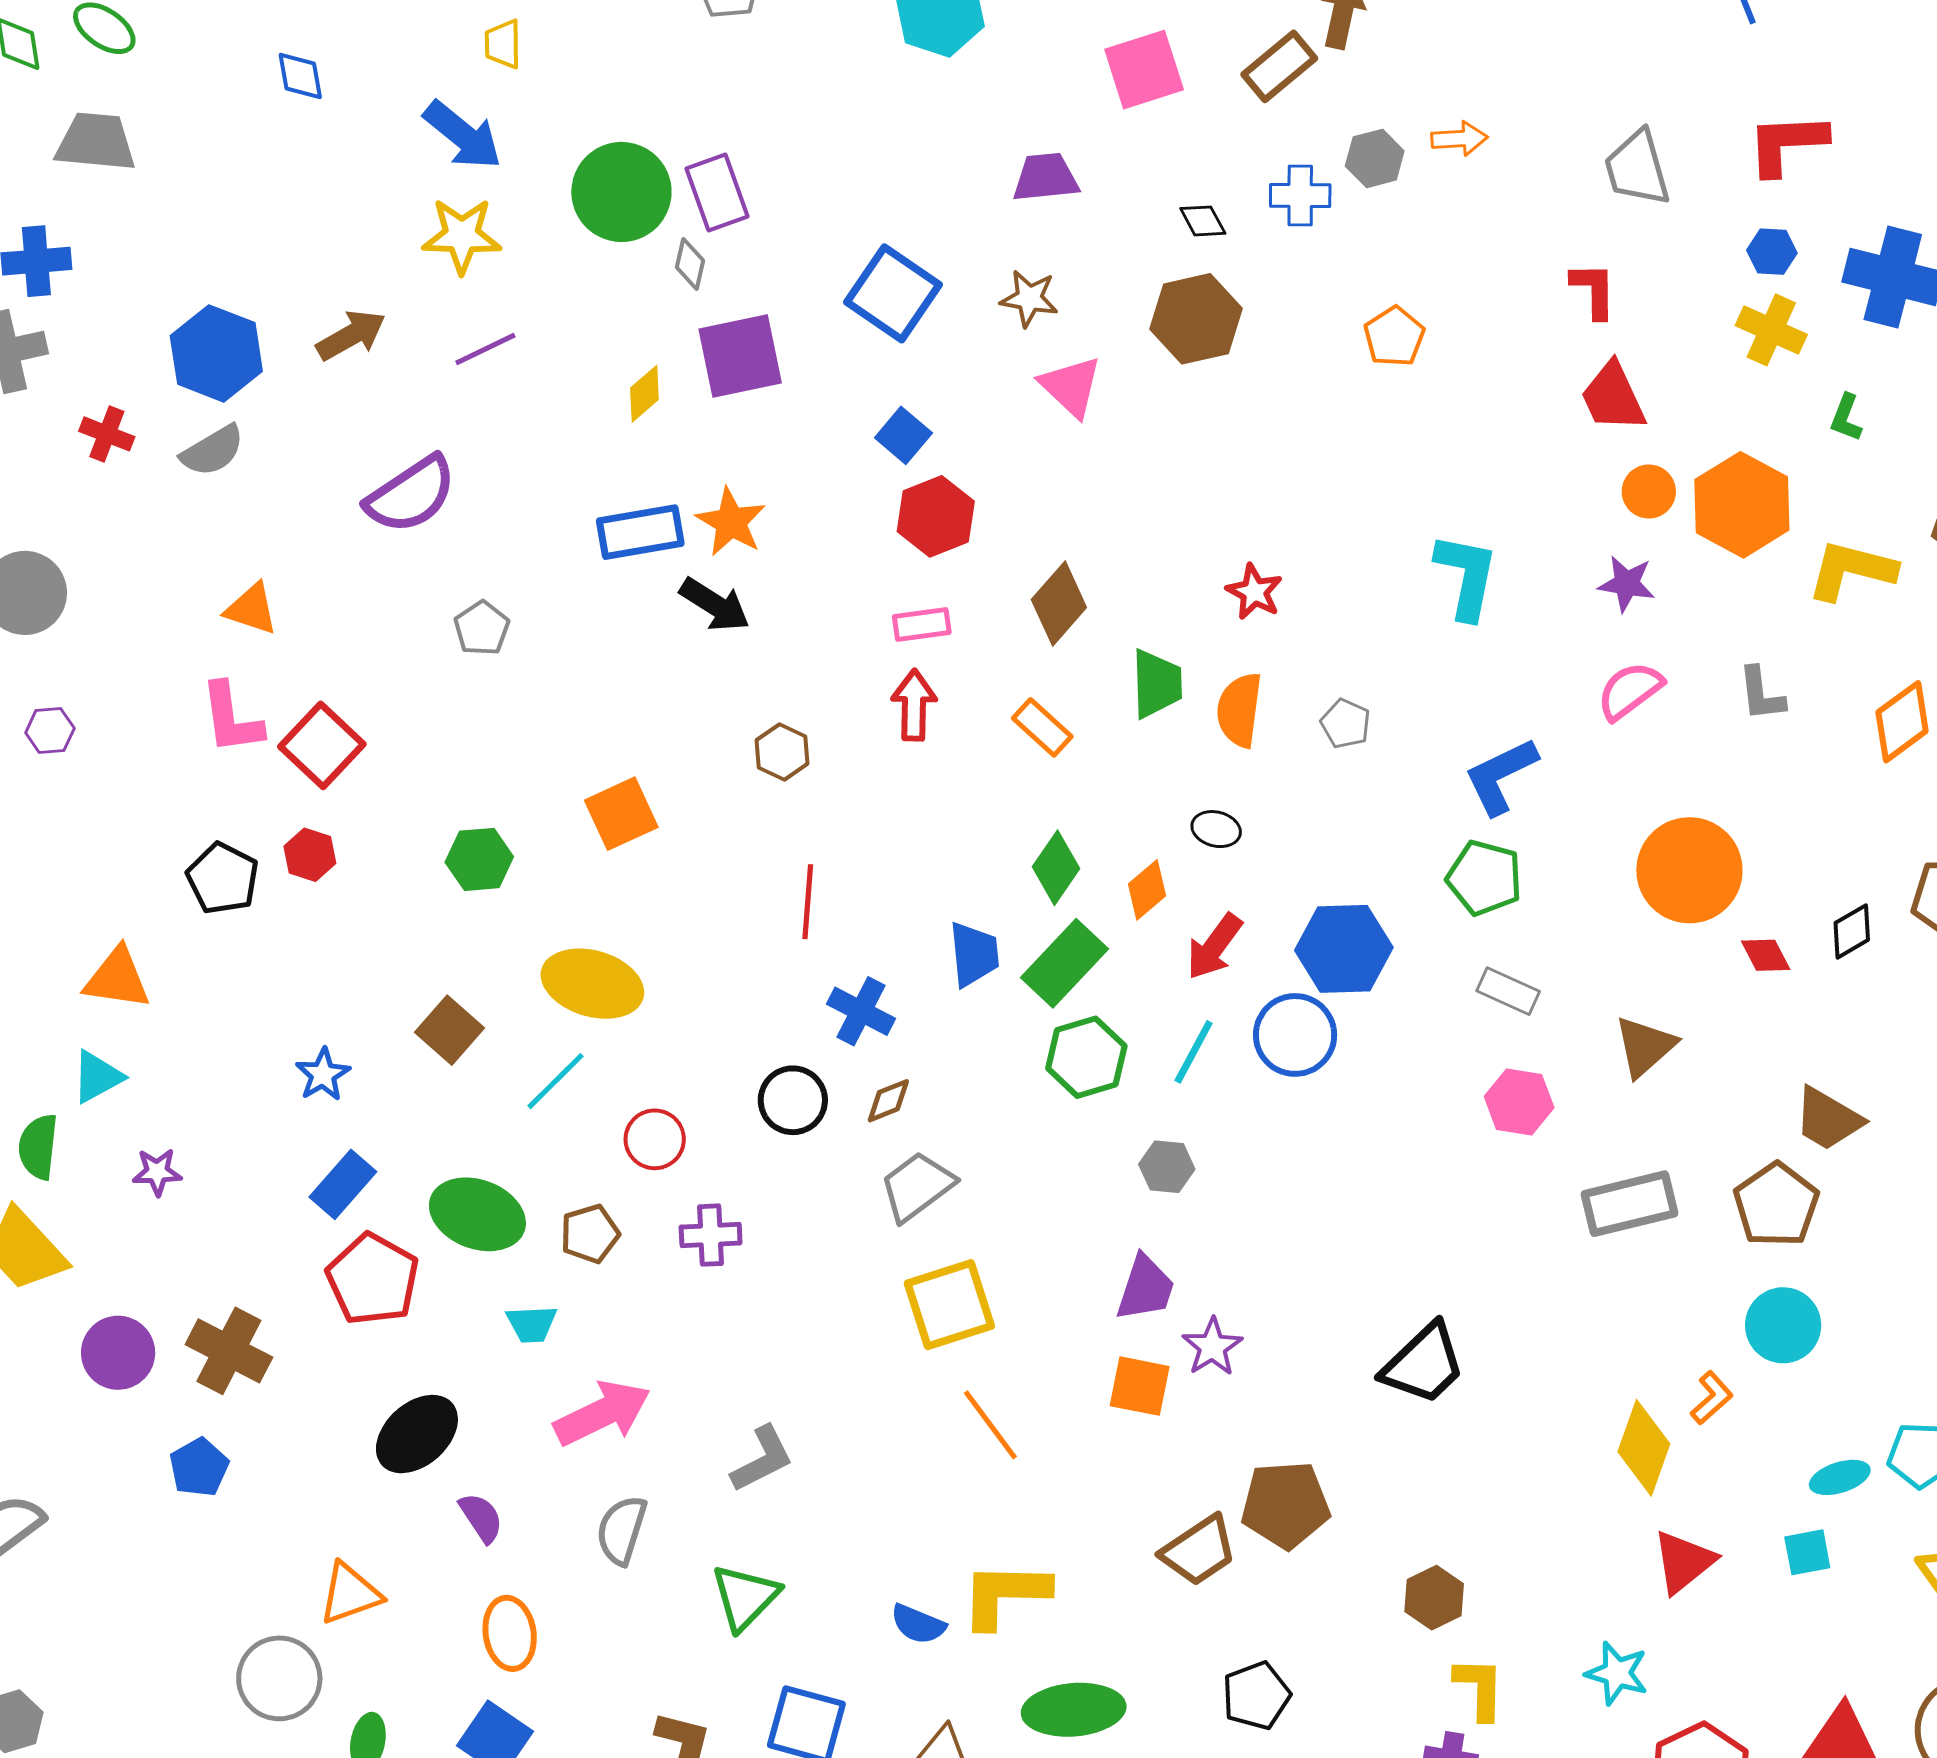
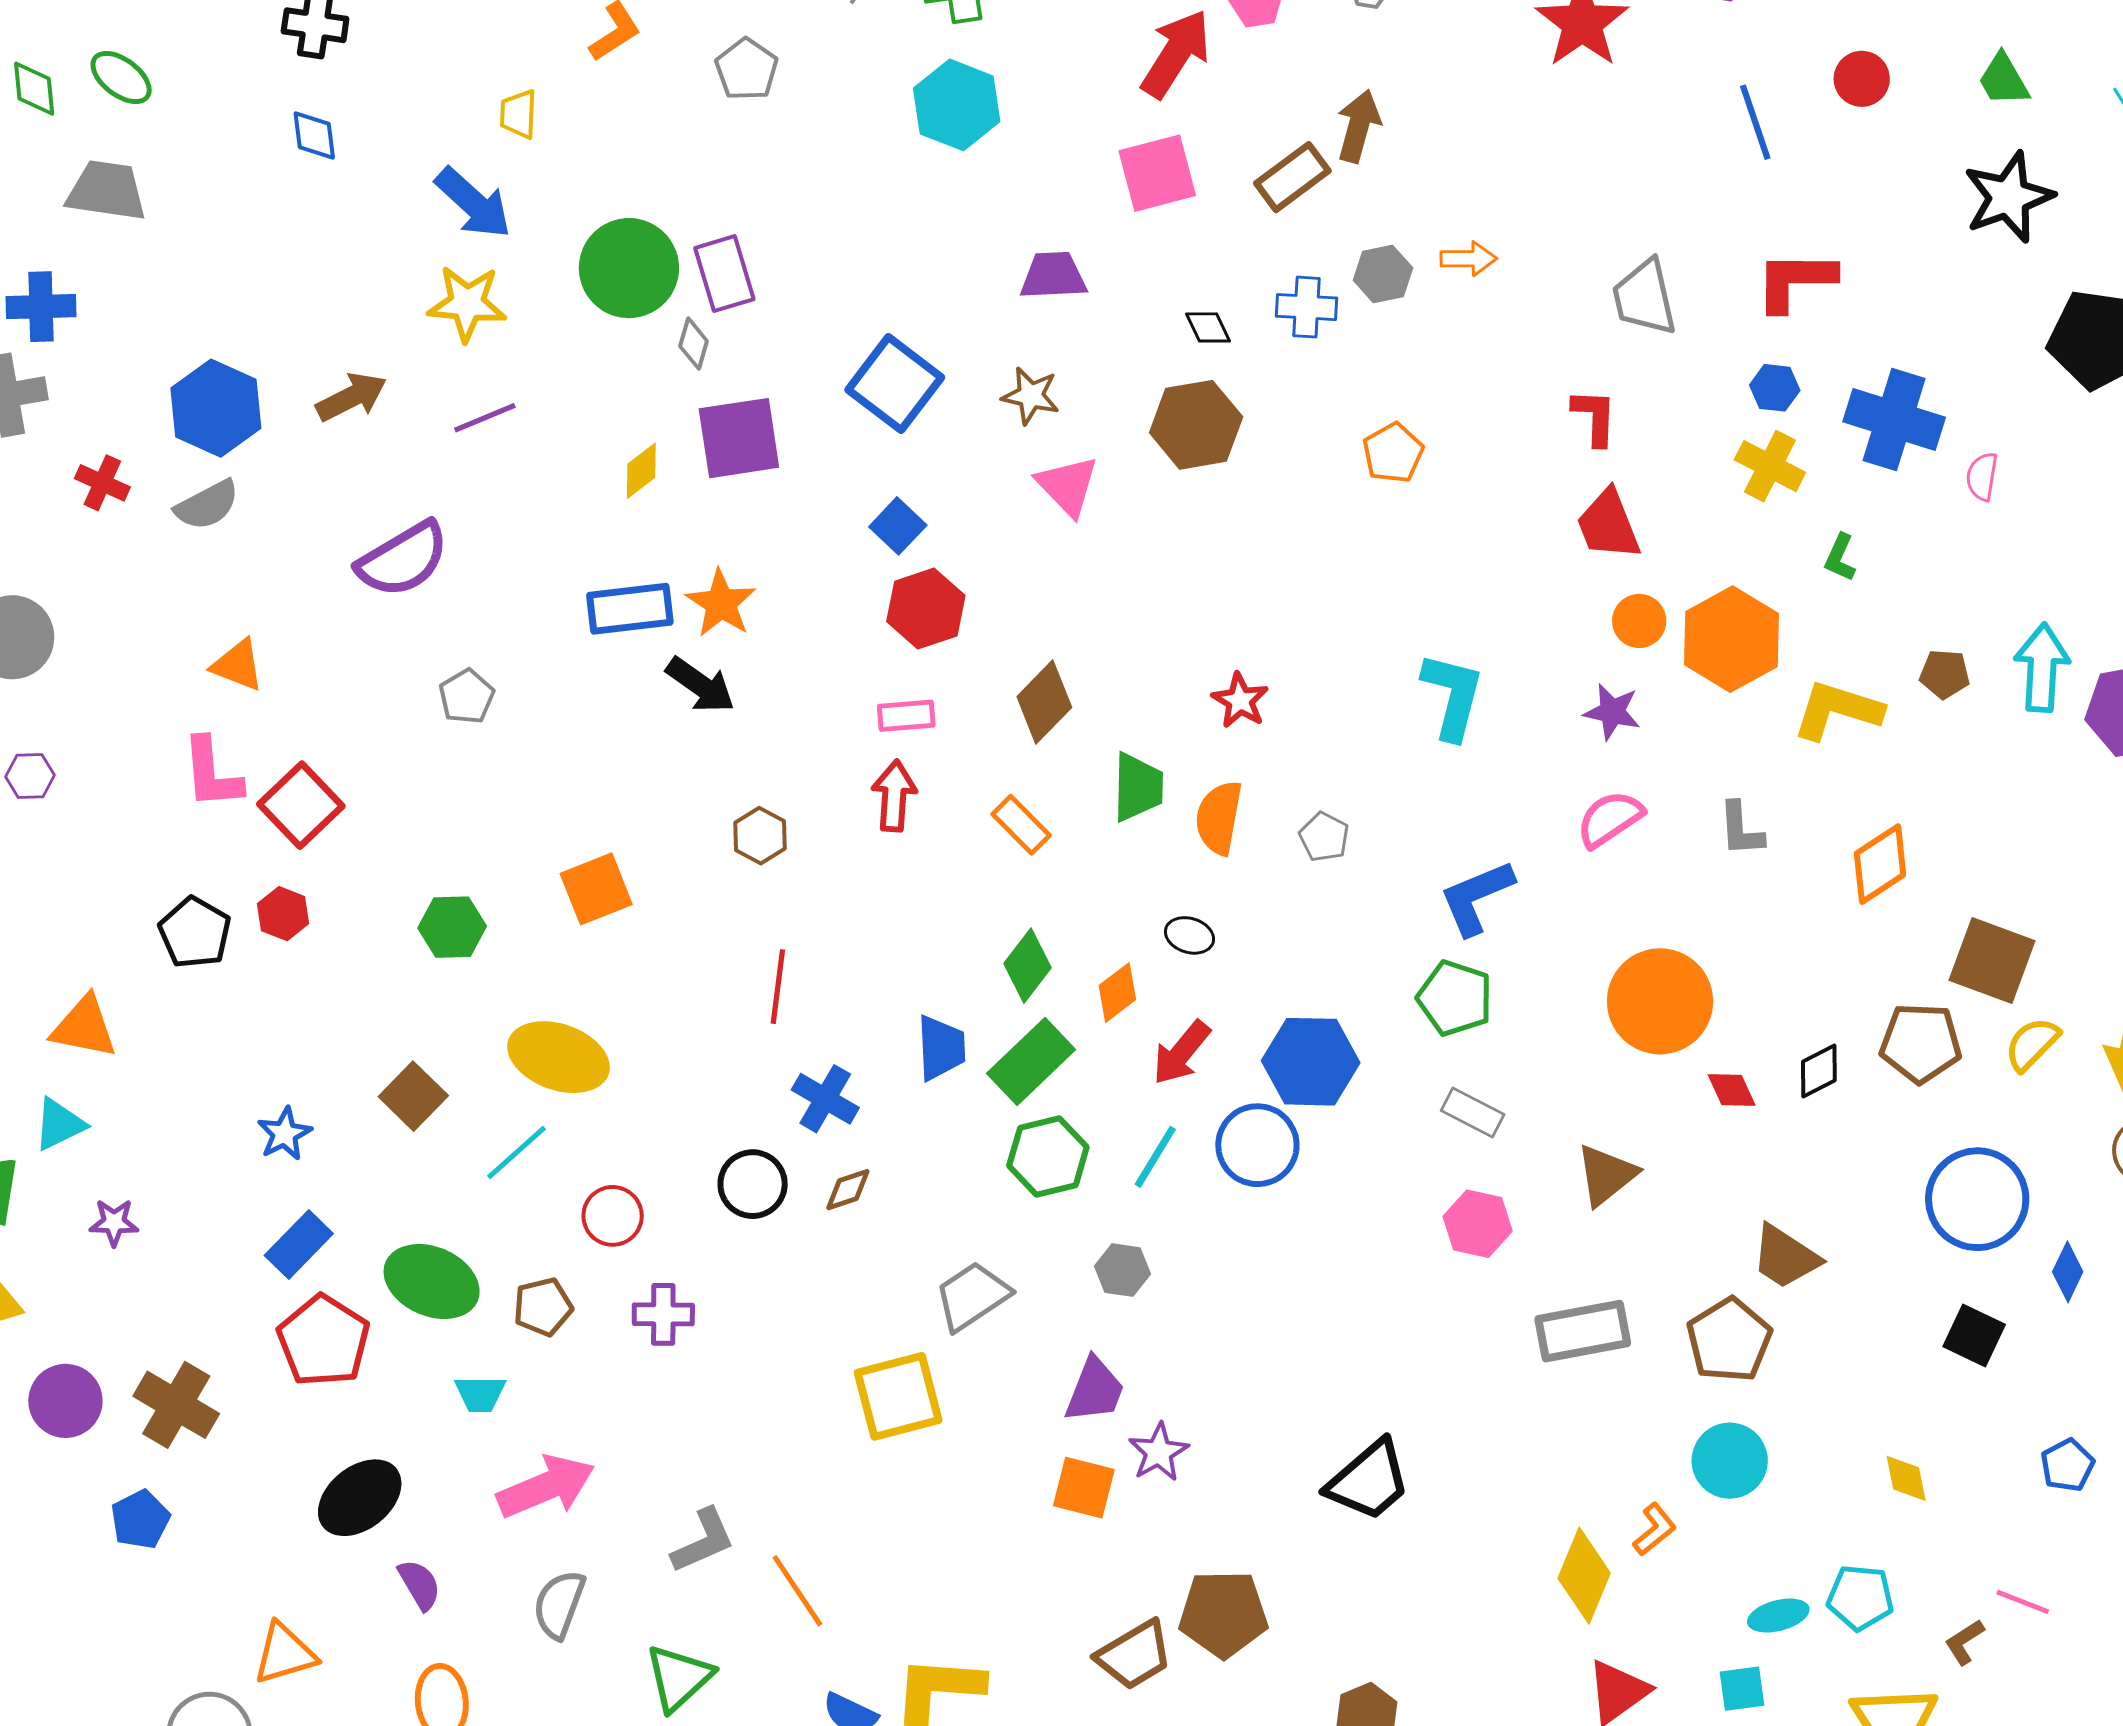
gray trapezoid: (917, 1186) -> (972, 1296), moved
orange line: (990, 1425) -> (797, 1591), moved

